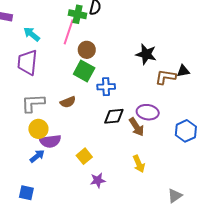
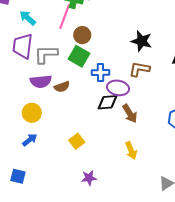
brown L-shape: (166, 77) -> (139, 69), moved
gray L-shape: (33, 103) -> (46, 54), moved
purple ellipse: (148, 112) -> (118, 88), moved
purple semicircle: (50, 141) -> (41, 81), moved
purple star: (98, 180) -> (89, 178), moved

